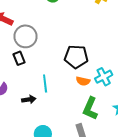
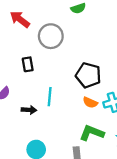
gray circle: (26, 36) -> (51, 36), moved
green L-shape: (90, 108) -> (92, 133), turned 75

